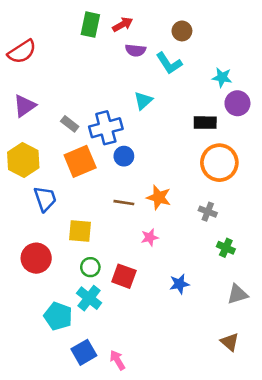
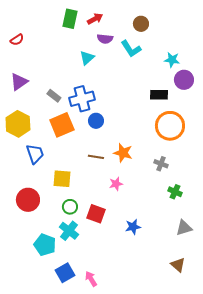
red semicircle: (22, 52) -> (17, 40), size x0.6
cyan triangle: (143, 101) -> (87, 58), moved
blue star: (179, 284) -> (133, 227), moved

